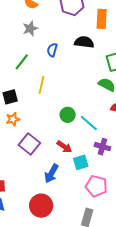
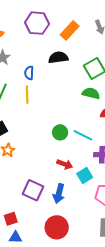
orange rectangle: (102, 19) -> (70, 30), turned 54
yellow line: (41, 85) -> (27, 95), moved
purple square: (29, 144) -> (33, 190), moved

